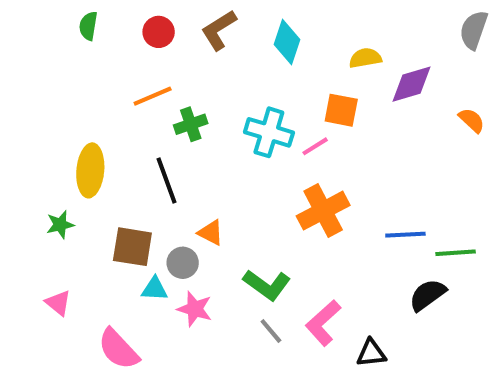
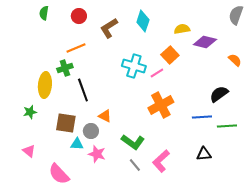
brown L-shape: (219, 30) -> (109, 28), moved
purple diamond: (411, 84) -> (205, 42), turned 30
orange square: (341, 110) -> (170, 55), turned 36
green cross: (191, 124) -> (65, 68), moved
black semicircle: (428, 295) -> (219, 94), moved
black triangle: (371, 353) -> (204, 154), moved

